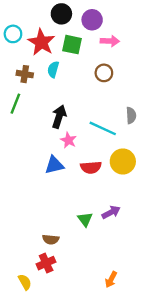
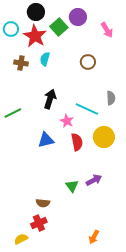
black circle: (61, 14) -> (36, 12), moved
pink arrow: (110, 41) -> (107, 30), moved, turned 56
green square: (72, 45) -> (59, 27), moved, turned 36
green line: (15, 104) -> (13, 113), moved, turned 42
pink star: (68, 140) -> (67, 121), moved
red semicircle: (91, 167) -> (77, 142), turned -96
yellow semicircle: (25, 282) -> (21, 239), turned -88

